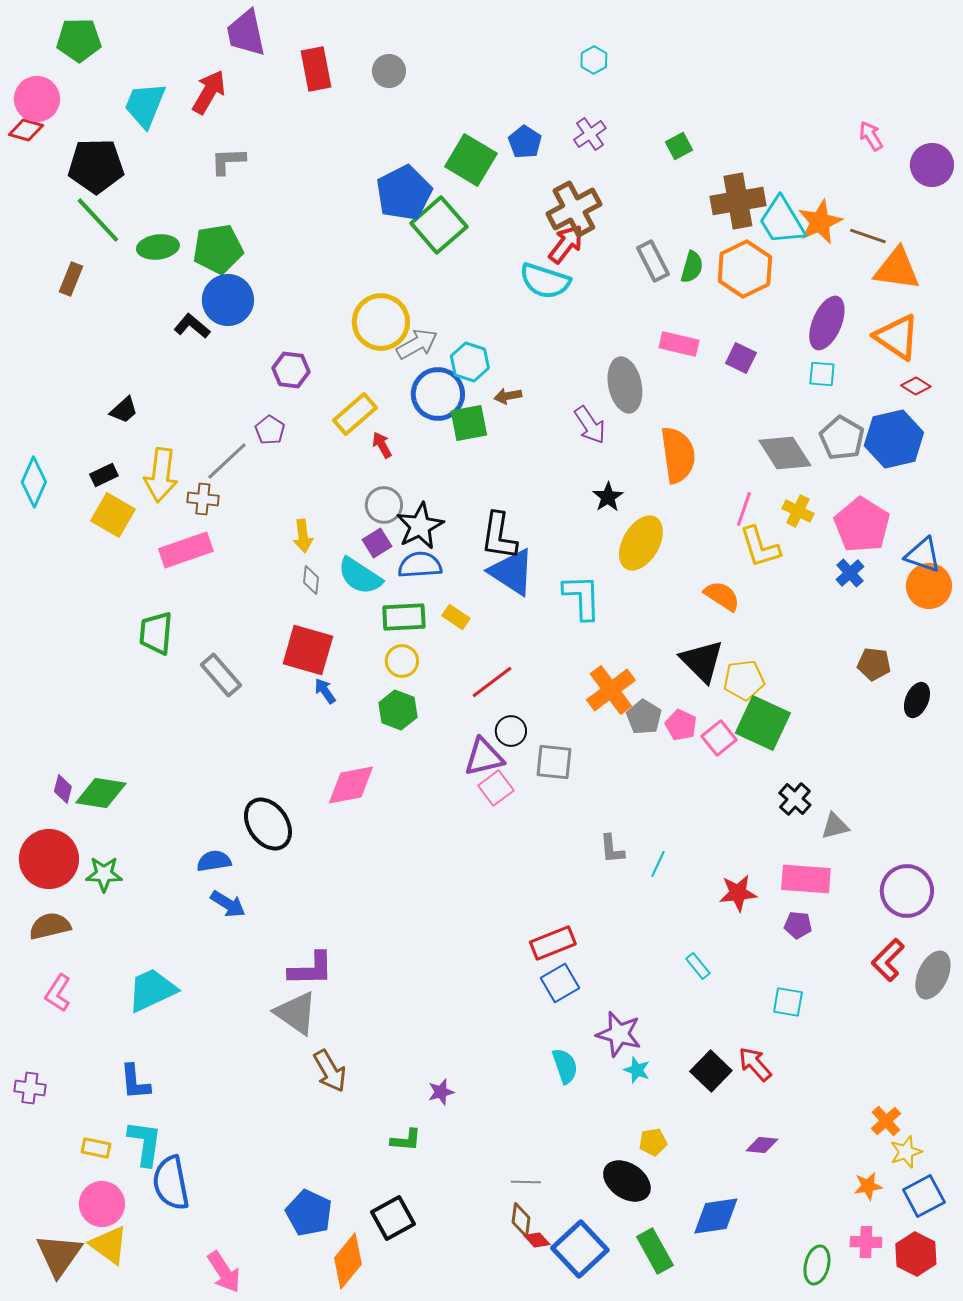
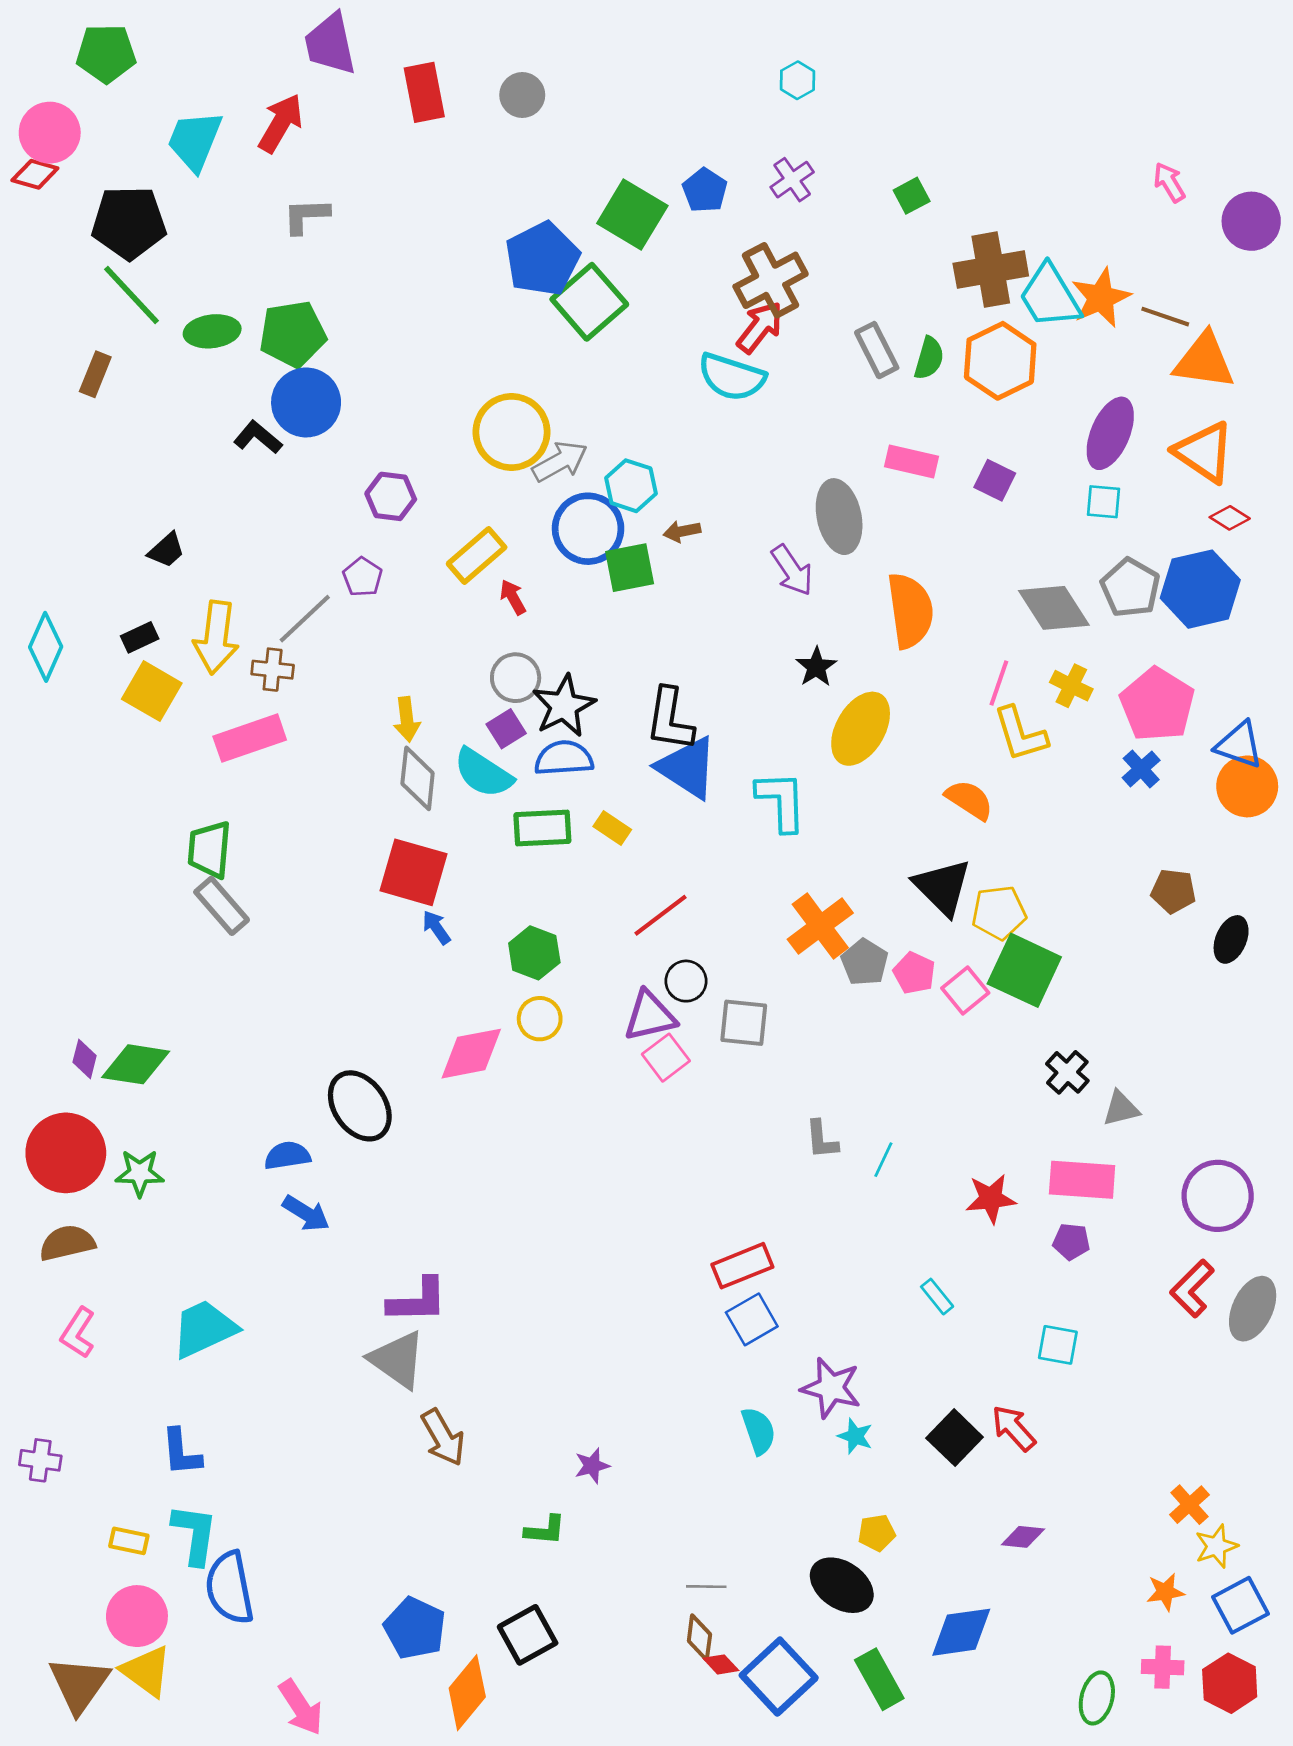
gray diamond: (311, 580) -> (418, 778), size x1.6
yellow circle: (402, 661) -> (540, 1019), moved
gray rectangle: (221, 675) -> (222, 906), moved

